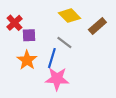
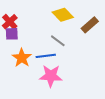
purple square: (29, 35) -> (12, 34), moved
blue line: (52, 58) -> (46, 56), turned 66

